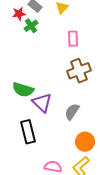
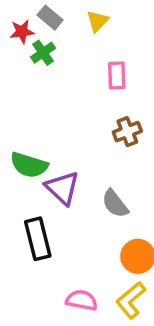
brown cross: (79, 71) -> (127, 132), size x0.7
gray semicircle: (72, 112) -> (115, 204), turned -72

